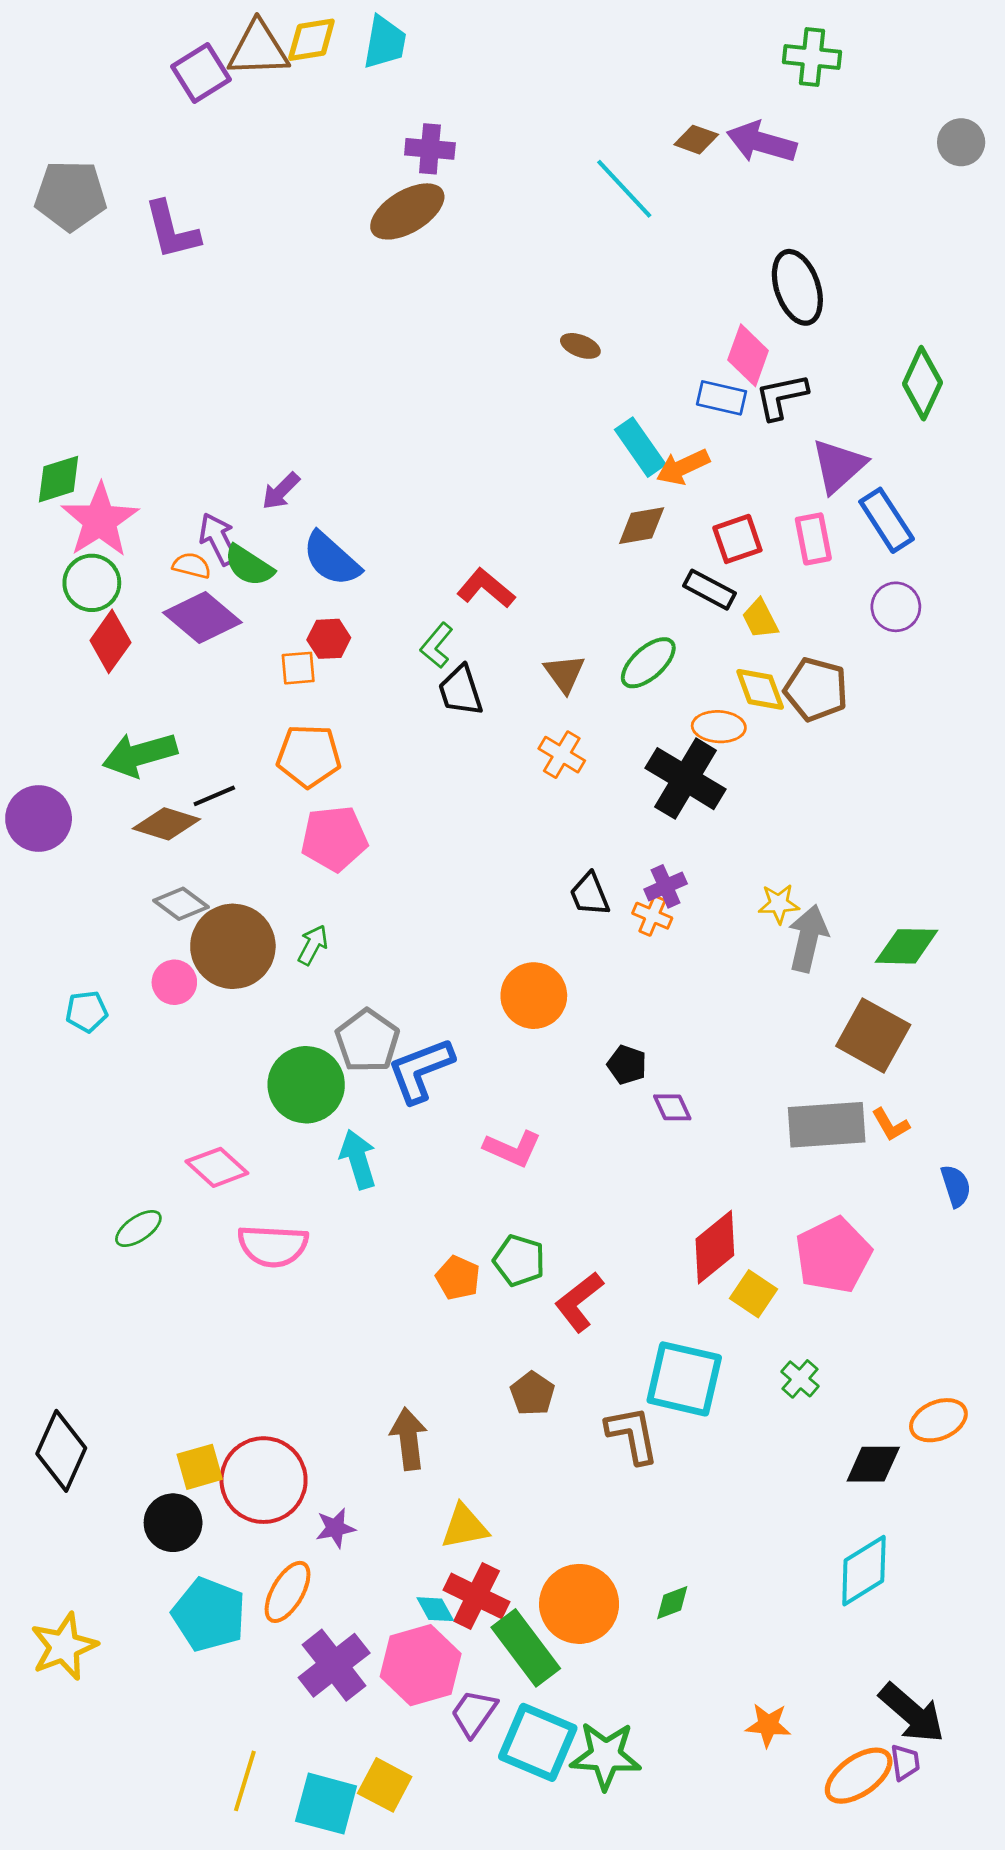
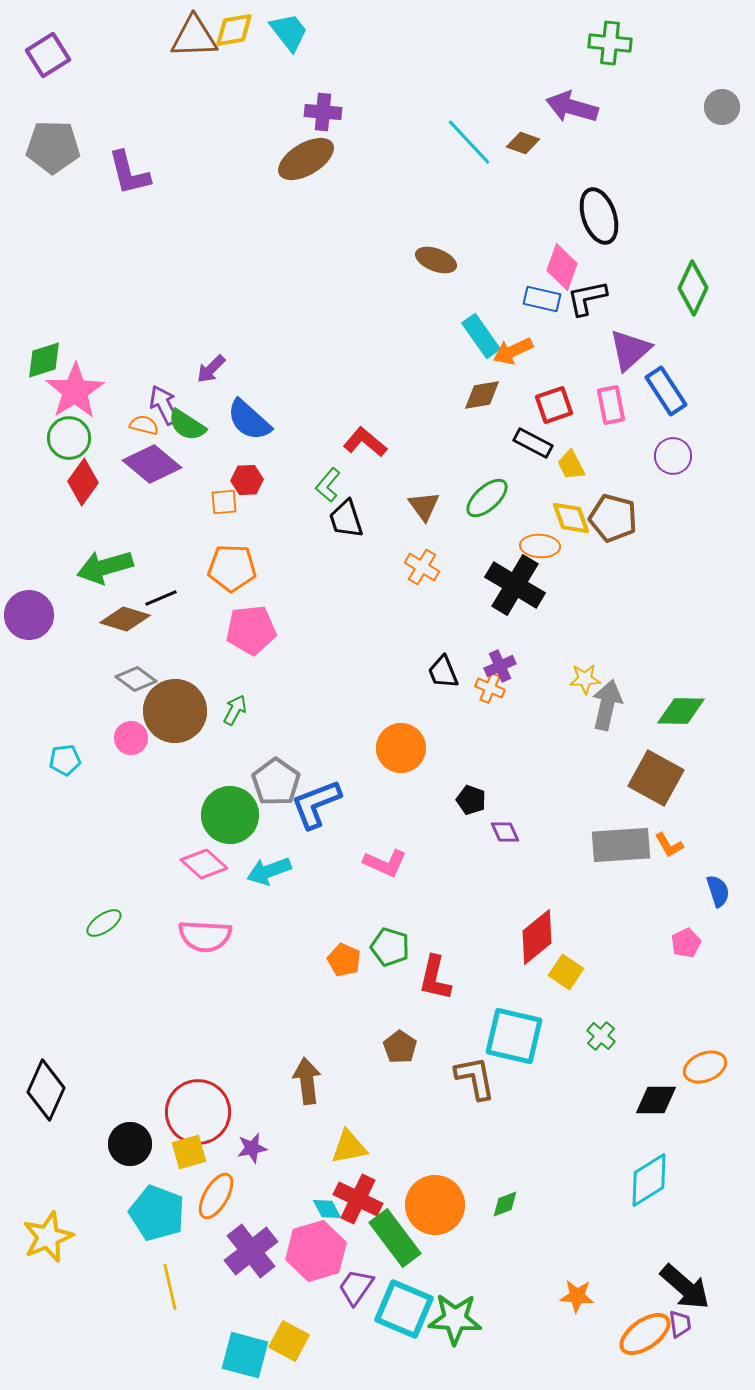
cyan trapezoid: (385, 42) -> (289, 32), turned -48
purple square: (201, 73) -> (48, 55), moved
brown diamond: (696, 140) -> (523, 143), moved
brown ellipse: (580, 346) -> (436, 260), size x1.4
cyan arrow: (358, 1159) -> (269, 871), turned -93
pink diamond: (217, 1167) -> (204, 864), moved
pink pentagon: (833, 1255) -> (686, 943), moved, size x0.5
red L-shape: (579, 1302) -> (435, 978), turned -39
yellow square: (200, 1467) -> (189, 1152), moved
yellow line: (245, 1781) -> (170, 1287), moved, turned -30

